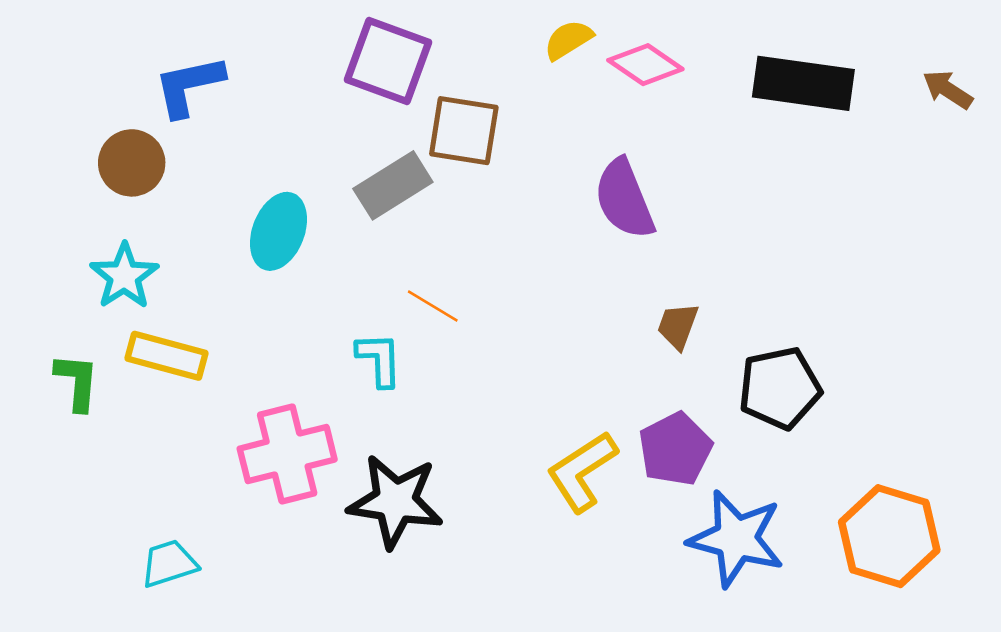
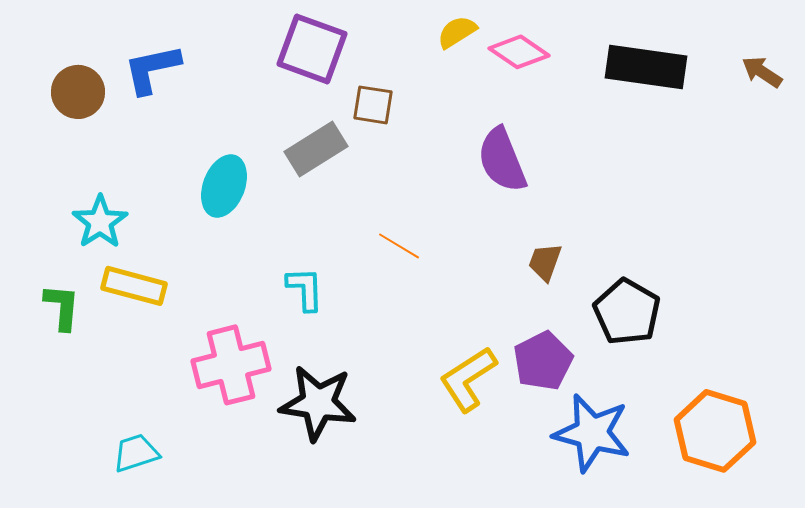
brown square: (464, 131) -> (373, 105), size x0.7
brown circle: (132, 163) -> (78, 92), moved
orange line: (433, 306) -> (399, 246), moved
black pentagon: (780, 388) -> (627, 312), turned -30

